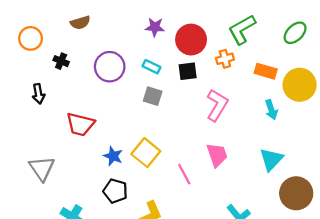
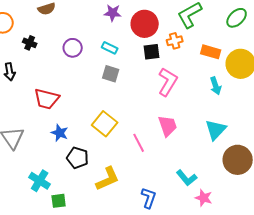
purple circle: (110, 67) -> (73, 48), size x0.7
black square: (188, 71) -> (152, 52), moved
blue star: (113, 156) -> (60, 133), moved

